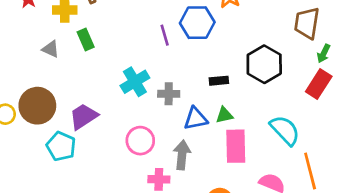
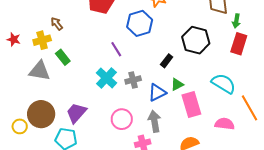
purple line: (165, 35) -> (116, 49), moved
gray triangle: (51, 49) -> (40, 71), size x1.6
black rectangle: (219, 81) -> (167, 61), turned -32

